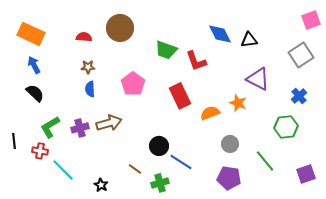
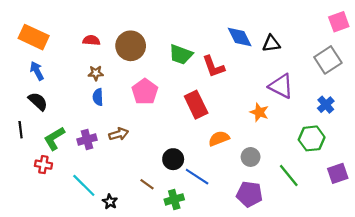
brown circle: (120, 28) -> (131, 46), moved
orange semicircle: (210, 113) -> (219, 138), moved
brown arrow: (109, 123) -> (119, 134), size x0.7
black line: (14, 141) -> (21, 130), moved
cyan line: (63, 170) -> (84, 185), moved
purple square: (306, 174) -> (338, 173), moved

